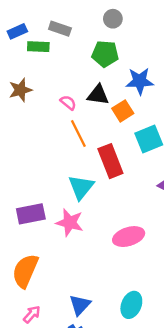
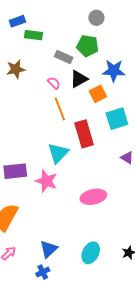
gray rectangle: (60, 29) -> (64, 57), moved
black triangle: (98, 95) -> (79, 79), turned -42

